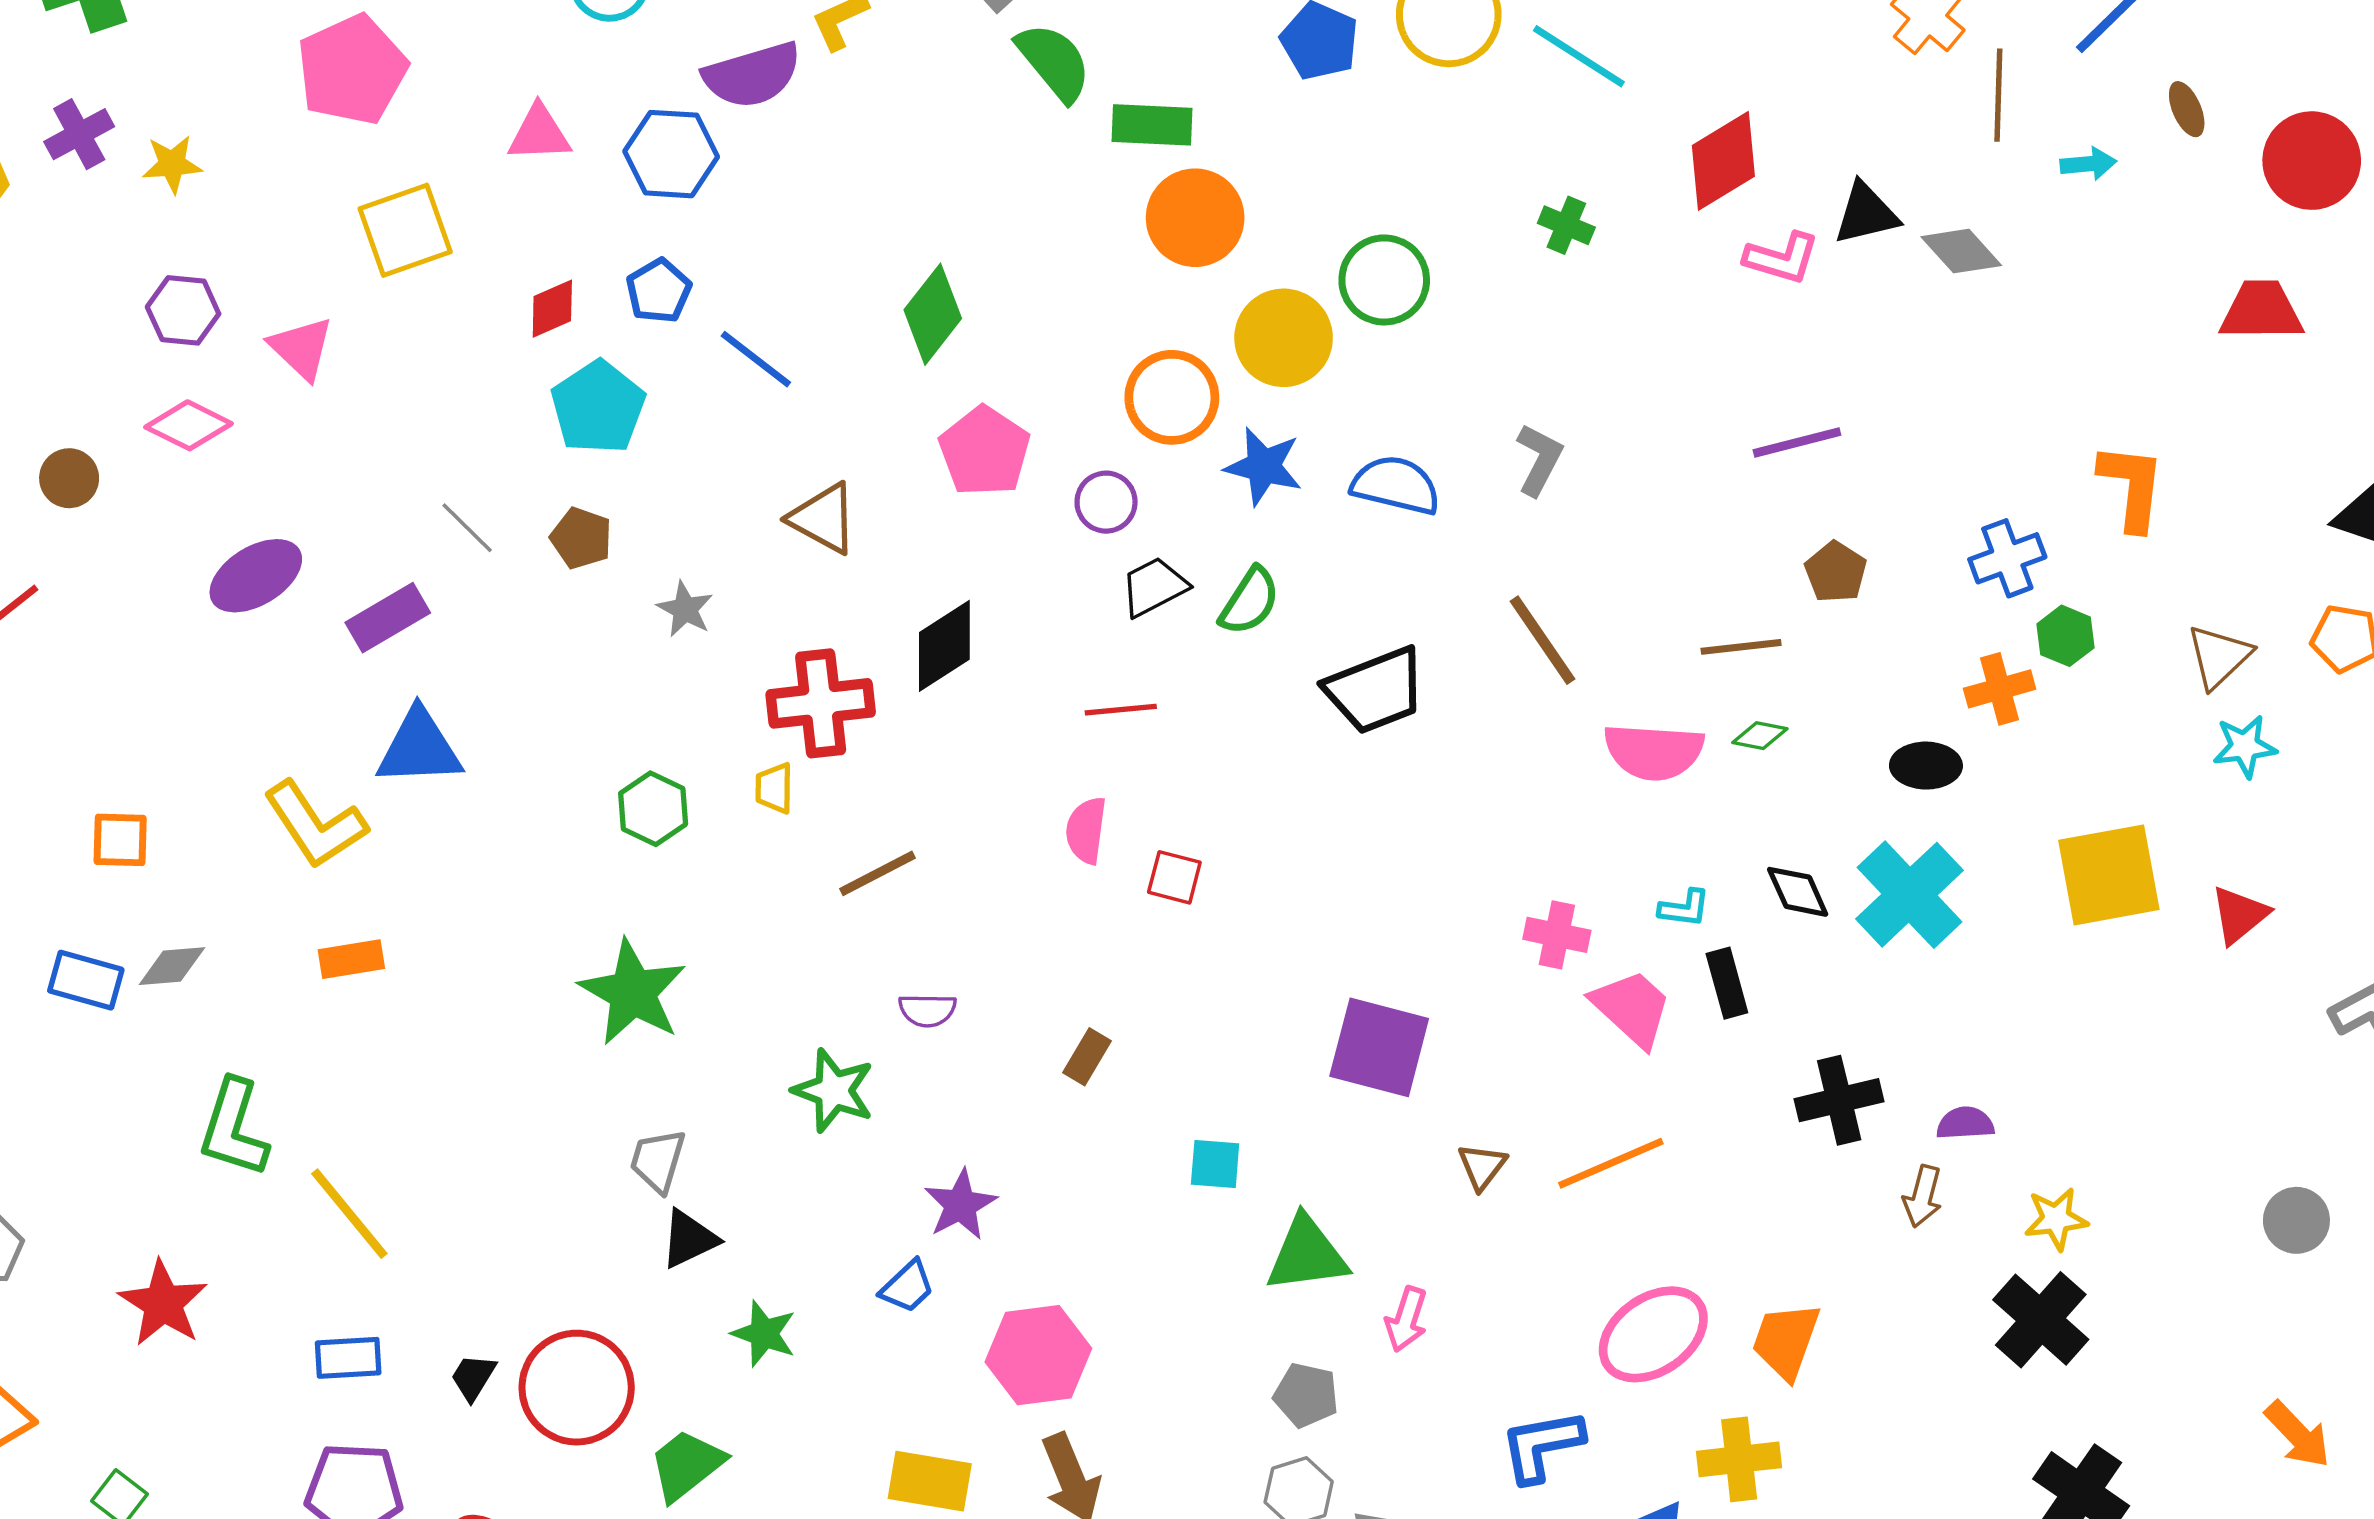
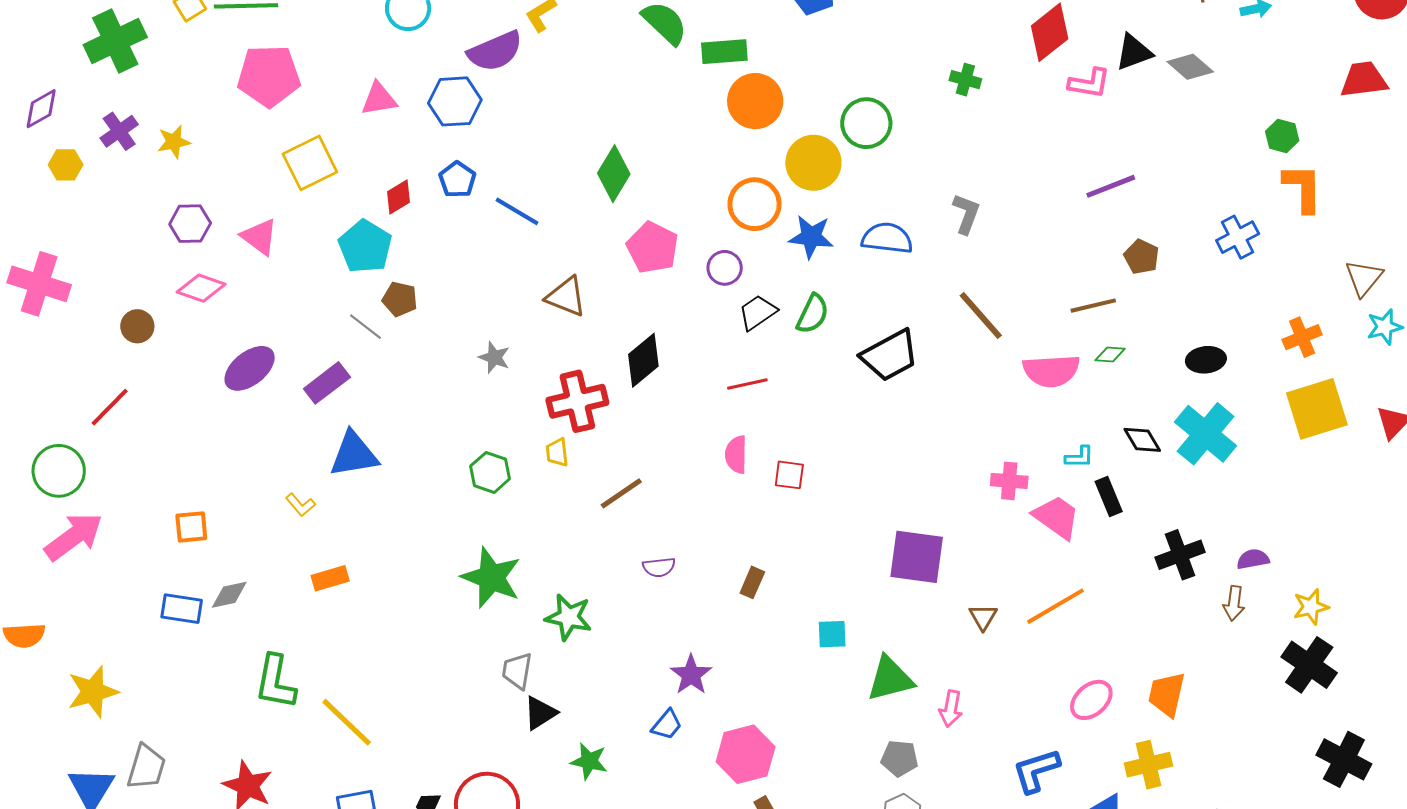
pink pentagon: (352, 70) -> (269, 76), turned 30
cyan pentagon: (598, 407) -> (365, 247), moved
brown pentagon: (581, 538) -> (400, 299), moved
green hexagon: (2066, 636) -> (1282, 136), moved
orange cross: (2000, 689) -> (1302, 337), moved
yellow L-shape: (315, 825) -> (300, 505), size x0.5
green star: (834, 1091) -> (569, 617), moved
pink ellipse: (1653, 1334) -> (1091, 700), size x0.7

